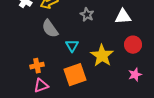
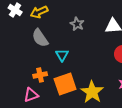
yellow star: (102, 56) -> (92, 92), moved
orange cross: (37, 66) -> (40, 75), moved

